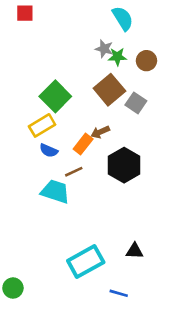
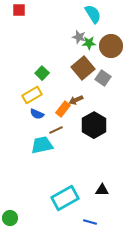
brown circle: (146, 61) -> (111, 46), size x1.5
green square: (55, 96) -> (42, 73), size x0.6
cyan trapezoid: (55, 192) -> (42, 145), turned -30

